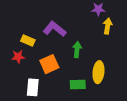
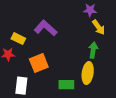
yellow arrow: (108, 26) -> (99, 27), turned 133
green arrow: (77, 50) -> (93, 50), moved

